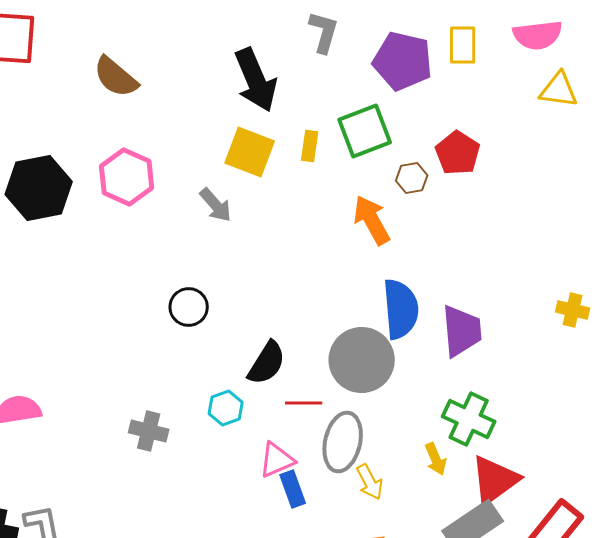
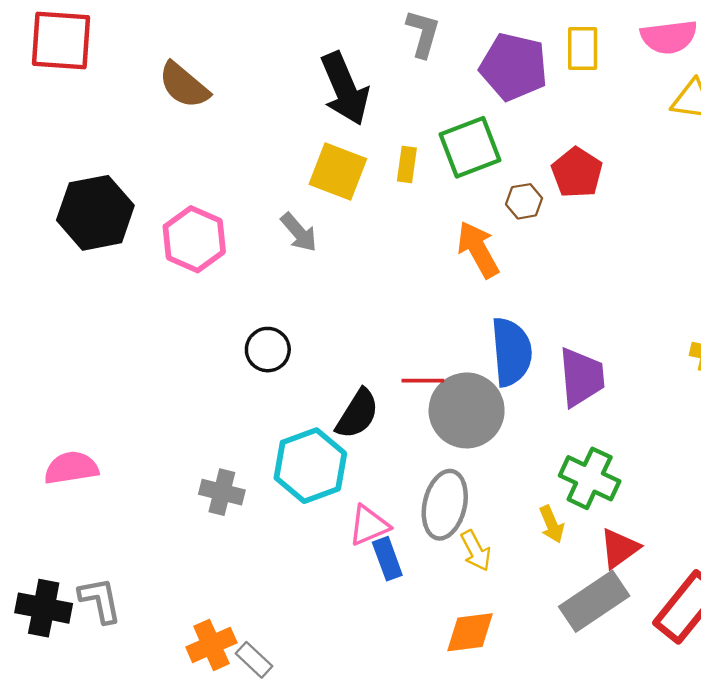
pink hexagon: (127, 177) -> (194, 239), moved
red line: (304, 403) -> (423, 381), moved
cyan hexagon: (226, 408) -> (310, 466), size x1.8
red triangle: (495, 480) -> (619, 548), size x0.7

